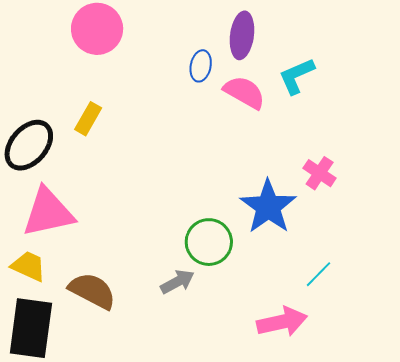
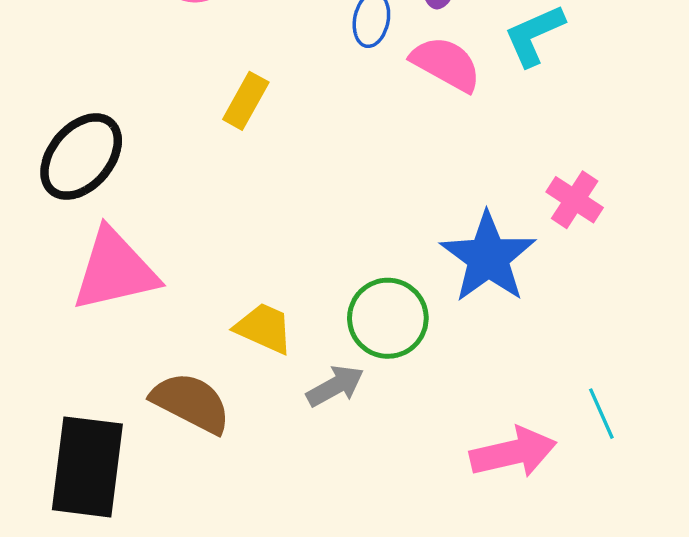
yellow rectangle: (88, 119) -> (246, 101), moved
yellow trapezoid: (29, 266) -> (264, 328), moved
cyan line: (318, 274) -> (601, 414), moved, turned -68

